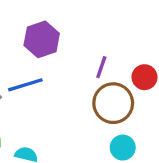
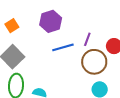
blue line: (25, 85) -> (63, 47), moved

